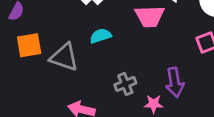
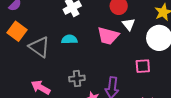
orange square: (29, 45) -> (17, 31), turned 30

